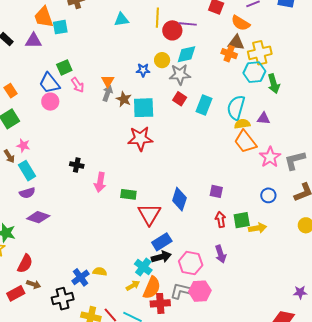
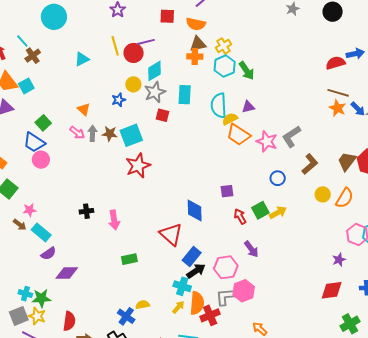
yellow cross: (260, 53) -> (224, 46), size x0.7
orange triangle: (108, 81) -> (84, 109), moved
pink arrow: (78, 85) -> (77, 133), moved
cyan rectangle: (204, 105) -> (185, 95), moved
green rectangle: (128, 194) -> (129, 259), moved

